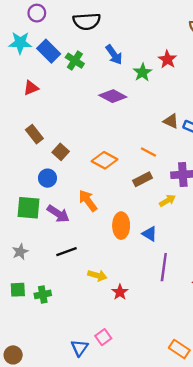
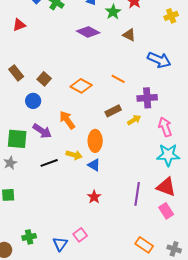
brown triangle: (171, 121) -> (129, 35), moved
brown rectangle: (34, 134) -> (16, 73), moved
brown rectangle: (142, 179) -> (113, 111), moved
green square: (28, 208) -> (17, 139), moved
blue triangle: (150, 234) -> (94, 165), moved
purple line: (164, 267) -> (137, 194), moved
yellow arrow: (97, 275) -> (74, 155), moved
green cross: (43, 294) -> (29, 237), moved

